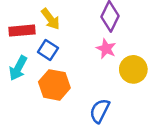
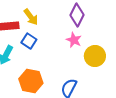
orange hexagon: (54, 85) -> (31, 81), moved

